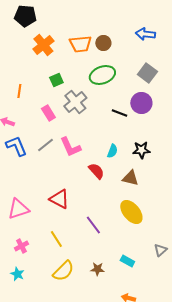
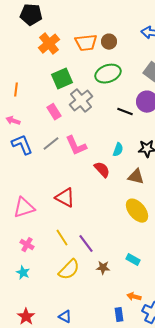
green square: (56, 80) -> (62, 79), size x1.5
orange line: (19, 91) -> (16, 90), moved
purple line: (93, 225) -> (86, 244), moved
pink cross: (21, 246) -> (27, 245), turned -32

